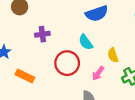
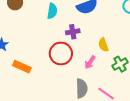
purple cross: (42, 34) -> (73, 32), moved
cyan semicircle: (86, 42) -> (52, 11), moved, turned -133

